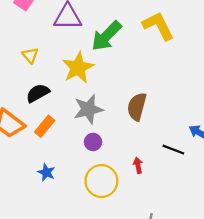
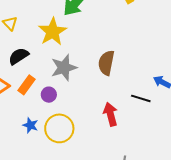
purple circle: (93, 142) -> (49, 95), moved
red arrow: (138, 165) -> (111, 114), size x1.6
yellow circle: (101, 181) -> (59, 128), moved

